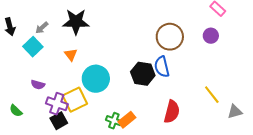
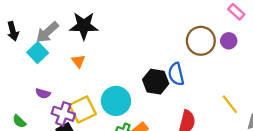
gray arrow: (42, 28) -> (47, 32), size x1.6
brown circle: (170, 37) -> (201, 41), moved
cyan circle: (96, 79) -> (116, 101), moved

